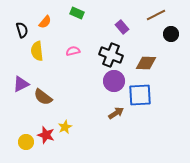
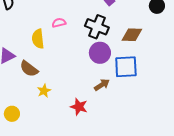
yellow semicircle: (37, 51) -> (38, 39), moved
yellow star: (65, 127) -> (44, 91), moved
red star: (46, 135) -> (79, 107), moved

